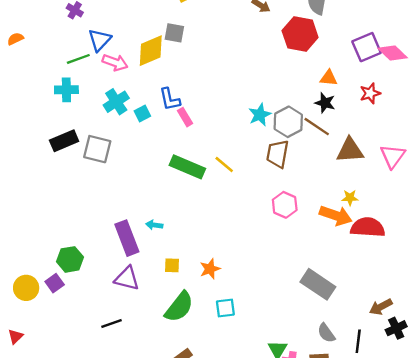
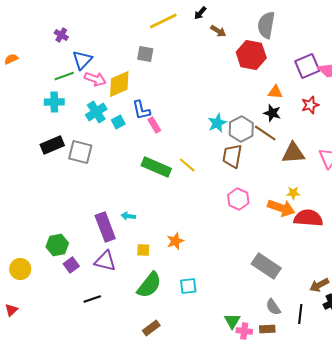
yellow diamond: (151, 51) -> (119, 84), moved
orange star: (210, 269) -> (175, 241), moved
purple square: (55, 283) -> (71, 265), moved

